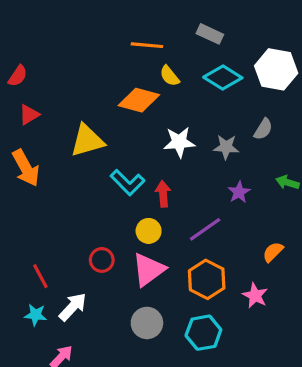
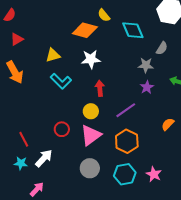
cyan diamond: (223, 78) -> (133, 30), moved, turned 35
yellow triangle: (87, 140) -> (53, 55), size x0.7
white star: (179, 142) -> (91, 59), moved
gray star: (226, 147) -> (146, 65), moved
cyan L-shape: (128, 182) -> (61, 81), moved
pink star: (255, 296) -> (154, 174), moved

